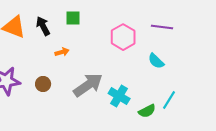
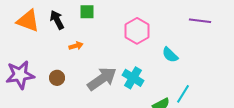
purple line: (162, 27) -> (200, 21), moved
cyan cross: (119, 96) -> (133, 78), moved

